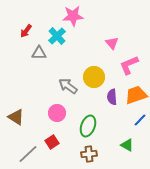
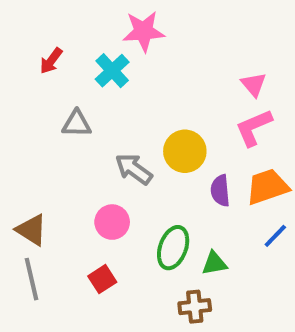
pink triangle: (112, 43) -> (254, 84), moved
gray triangle: (39, 53) -> (77, 124), moved
green triangle: (127, 145) -> (214, 263), moved, turned -40
gray line: (28, 154) -> (31, 279), moved, turned -60
brown cross: (89, 154) -> (195, 307), moved

